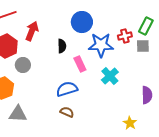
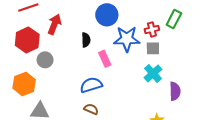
gray square: (143, 46) -> (153, 48), moved
cyan cross: (110, 76) -> (153, 73), moved

